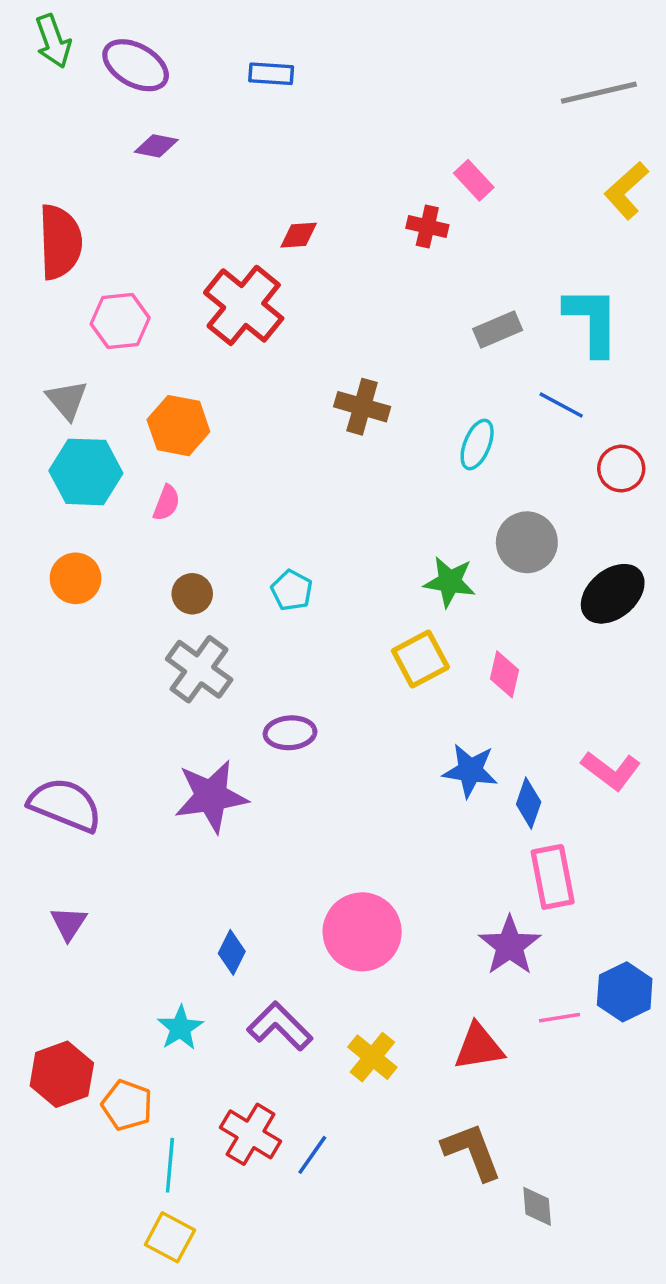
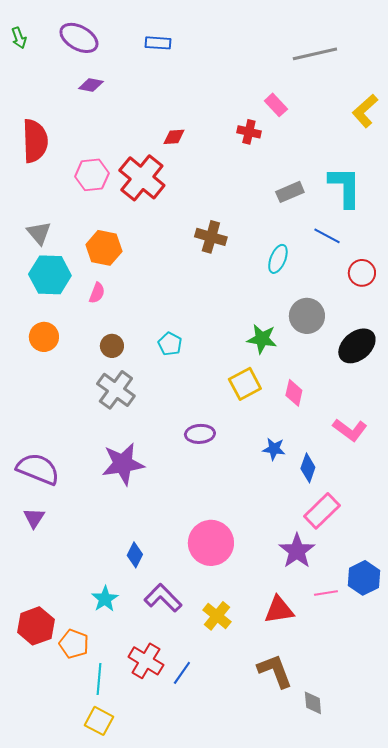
green arrow: (53, 41) -> (19, 38), moved, size x0.7
gray line: (599, 93) -> (315, 54), moved
pink hexagon: (120, 321) -> (92, 175), moved
purple ellipse: (290, 733) -> (200, 434), moved
blue star: (470, 771) -> (274, 449), size x0.7
pink L-shape: (611, 771) -> (350, 430), moved
pink rectangle: (553, 877) -> (322, 511), turned 57
purple triangle: (69, 923) -> (34, 518), moved

